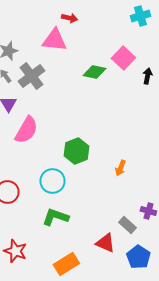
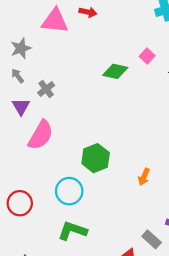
pink triangle: (54, 40) -> (55, 21), moved
pink square: (123, 58) -> (147, 56), size x0.6
gray cross: (31, 76) -> (46, 89), moved, size x0.6

